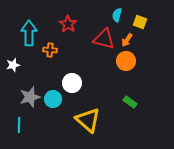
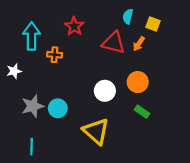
orange circle: (126, 61) -> (138, 82), moved
white circle: (72, 83) -> (105, 91), moved
cyan line: (19, 125) -> (32, 147), moved

